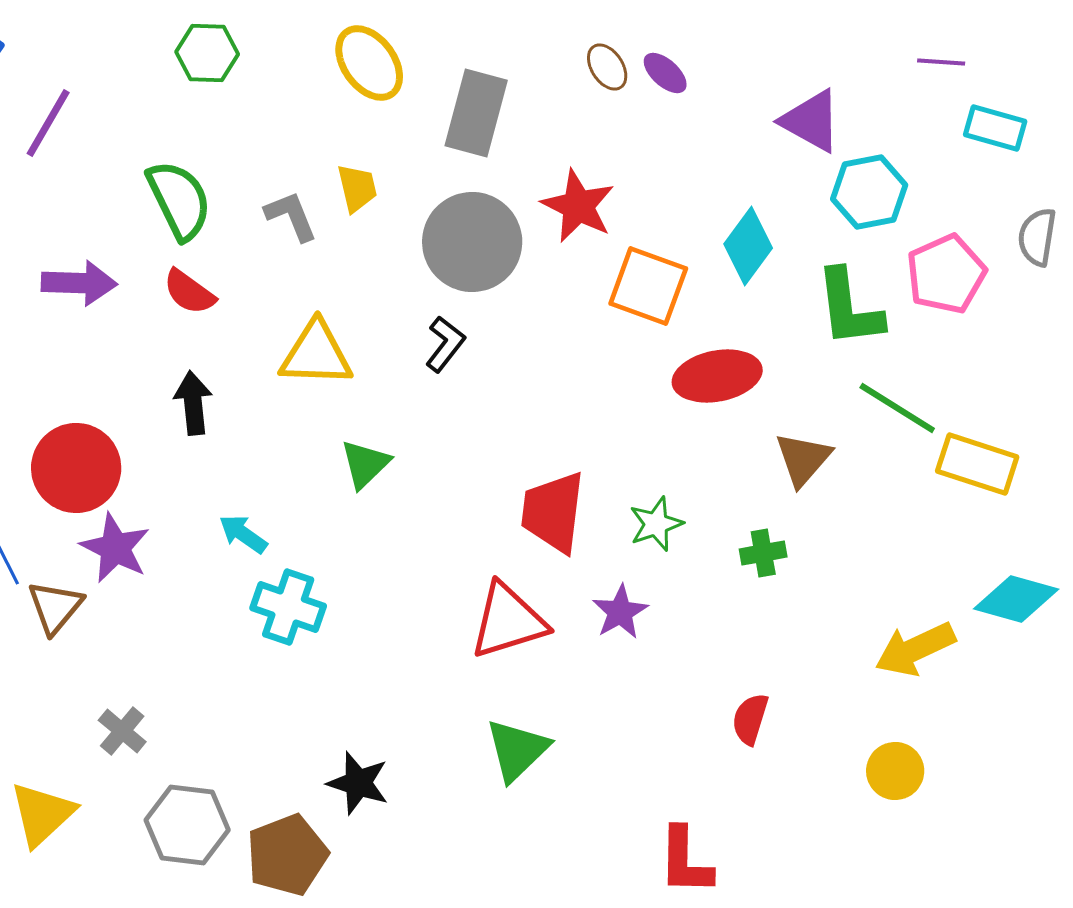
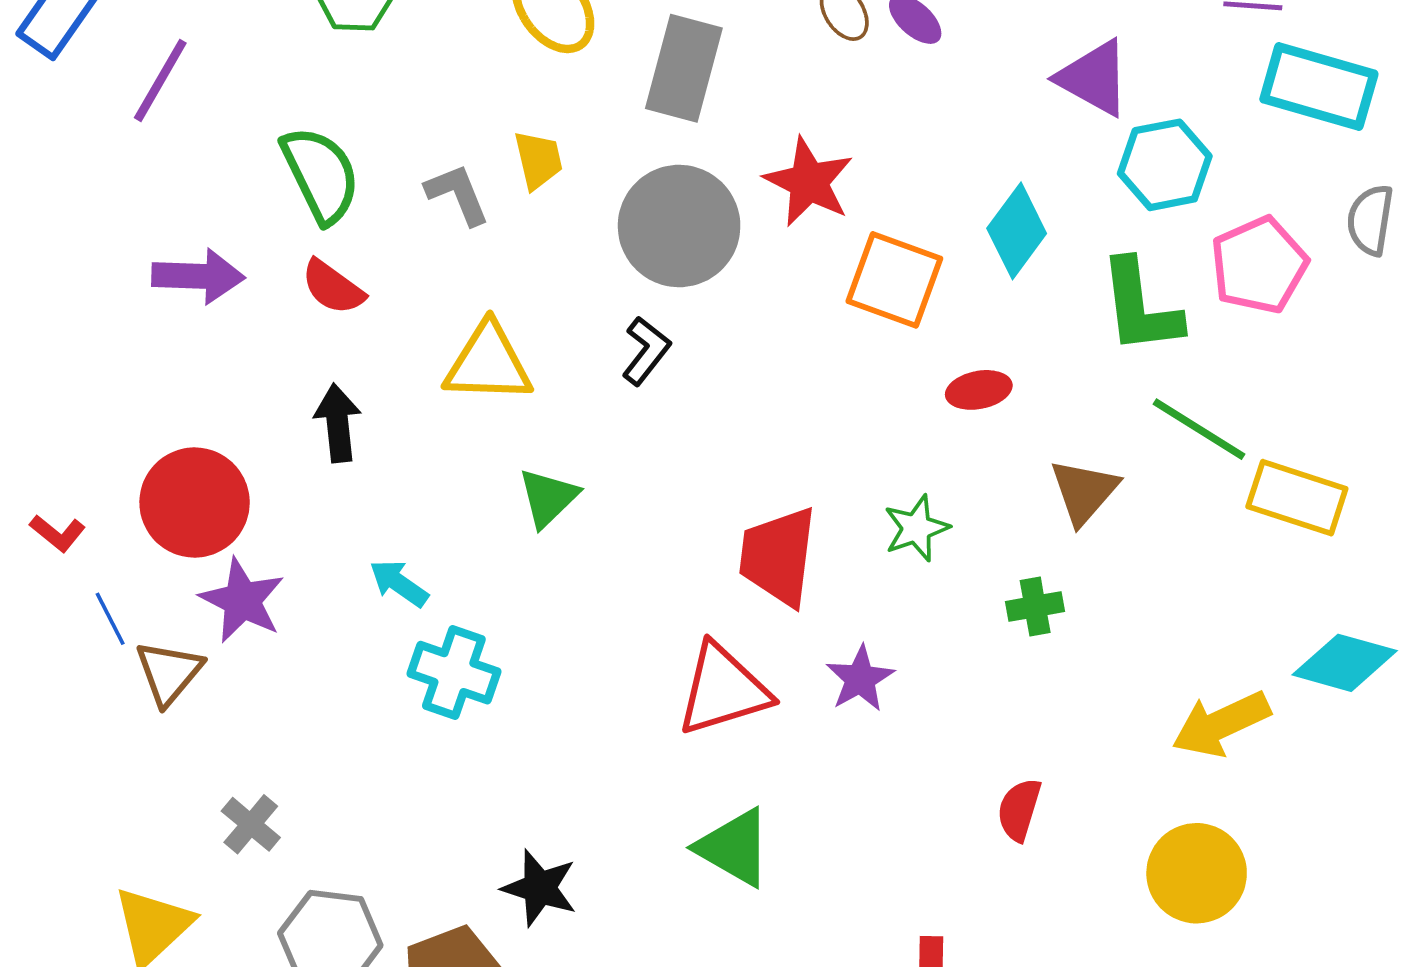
cyan rectangle: (995, 128) -> (1319, 87), size x1.5
red ellipse: (717, 376) -> (979, 390), size x0.6
green star: (656, 524) -> (916, 528), moved
green triangle: (517, 750) -> (734, 848), turned -46
yellow circle: (895, 771) -> (1197, 873), size x1.4

